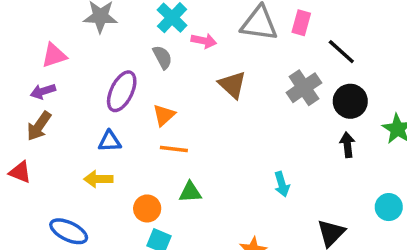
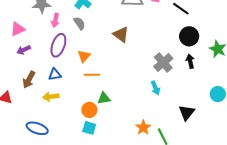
pink arrow: (204, 41) -> (55, 20), moved, turned 96
gray cross: (304, 88) -> (163, 63), moved
purple arrow: (43, 91) -> (24, 50), moved
brown arrow: (39, 126) -> (29, 80), moved
orange circle: (147, 208) -> (89, 110), moved

